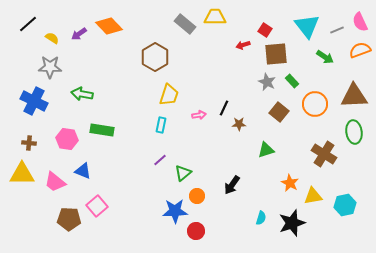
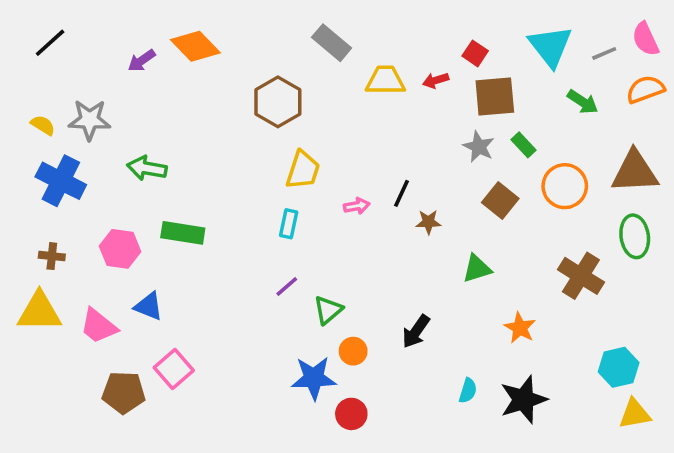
yellow trapezoid: (215, 17) -> (385, 80), moved
yellow semicircle: (52, 38) -> (43, 125), moved
yellow triangle: (313, 196) -> (635, 414), moved

